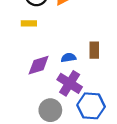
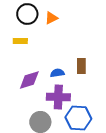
purple cross: (70, 83) -> (58, 97), turned -30

